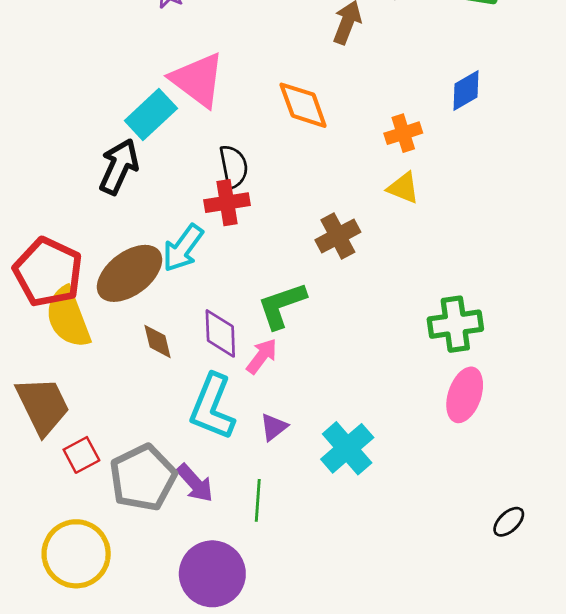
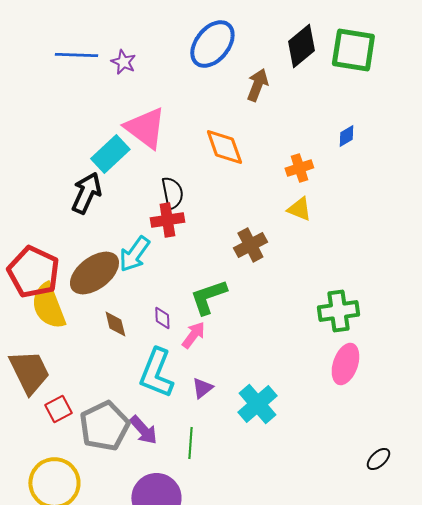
blue diamond: (466, 90) -> (346, 136), size x0.7
purple diamond: (220, 333) -> (162, 318), size x0.6

